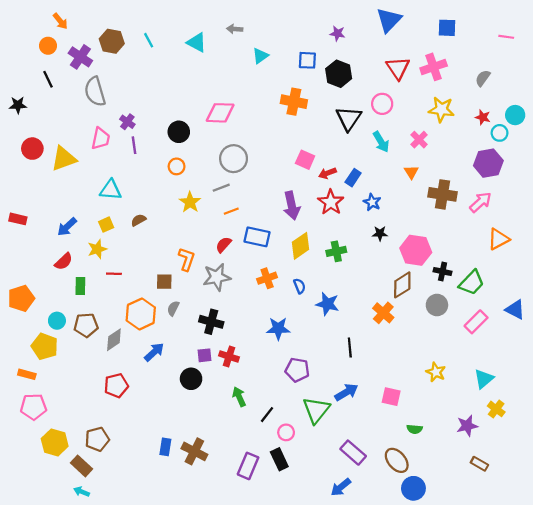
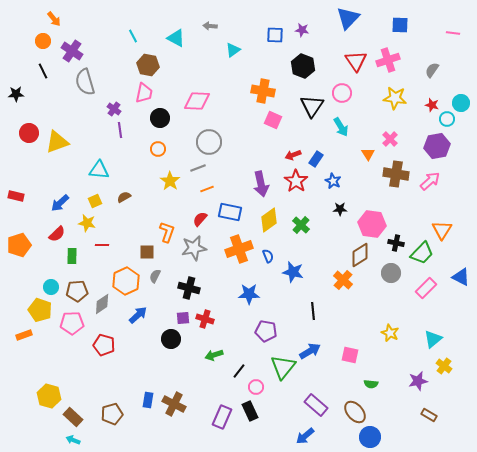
brown hexagon: (112, 41) -> (148, 65), moved
blue square: (307, 60) -> (275, 35), moved
pink trapezoid: (101, 139) -> (144, 93), moved
pink cross: (419, 140) -> (390, 139), moved
pink square: (305, 160) -> (273, 120), moved
orange triangle: (498, 239) -> (442, 230), moved, turned -30
yellow star: (97, 249) -> (87, 223), turned 30
green cross: (336, 251) -> (301, 225), turned -36
orange cross: (267, 278) -> (239, 249), size x1.5
orange pentagon: (21, 298) -> (19, 245), moved
orange rectangle: (27, 374) -> (24, 335), turned -35
red pentagon: (116, 385) -> (104, 345), turned 30
green arrow: (239, 397) -> (214, 355), turned -84
pink pentagon: (33, 407) -> (72, 323), moved
brown pentagon: (97, 439) -> (112, 414), moved

